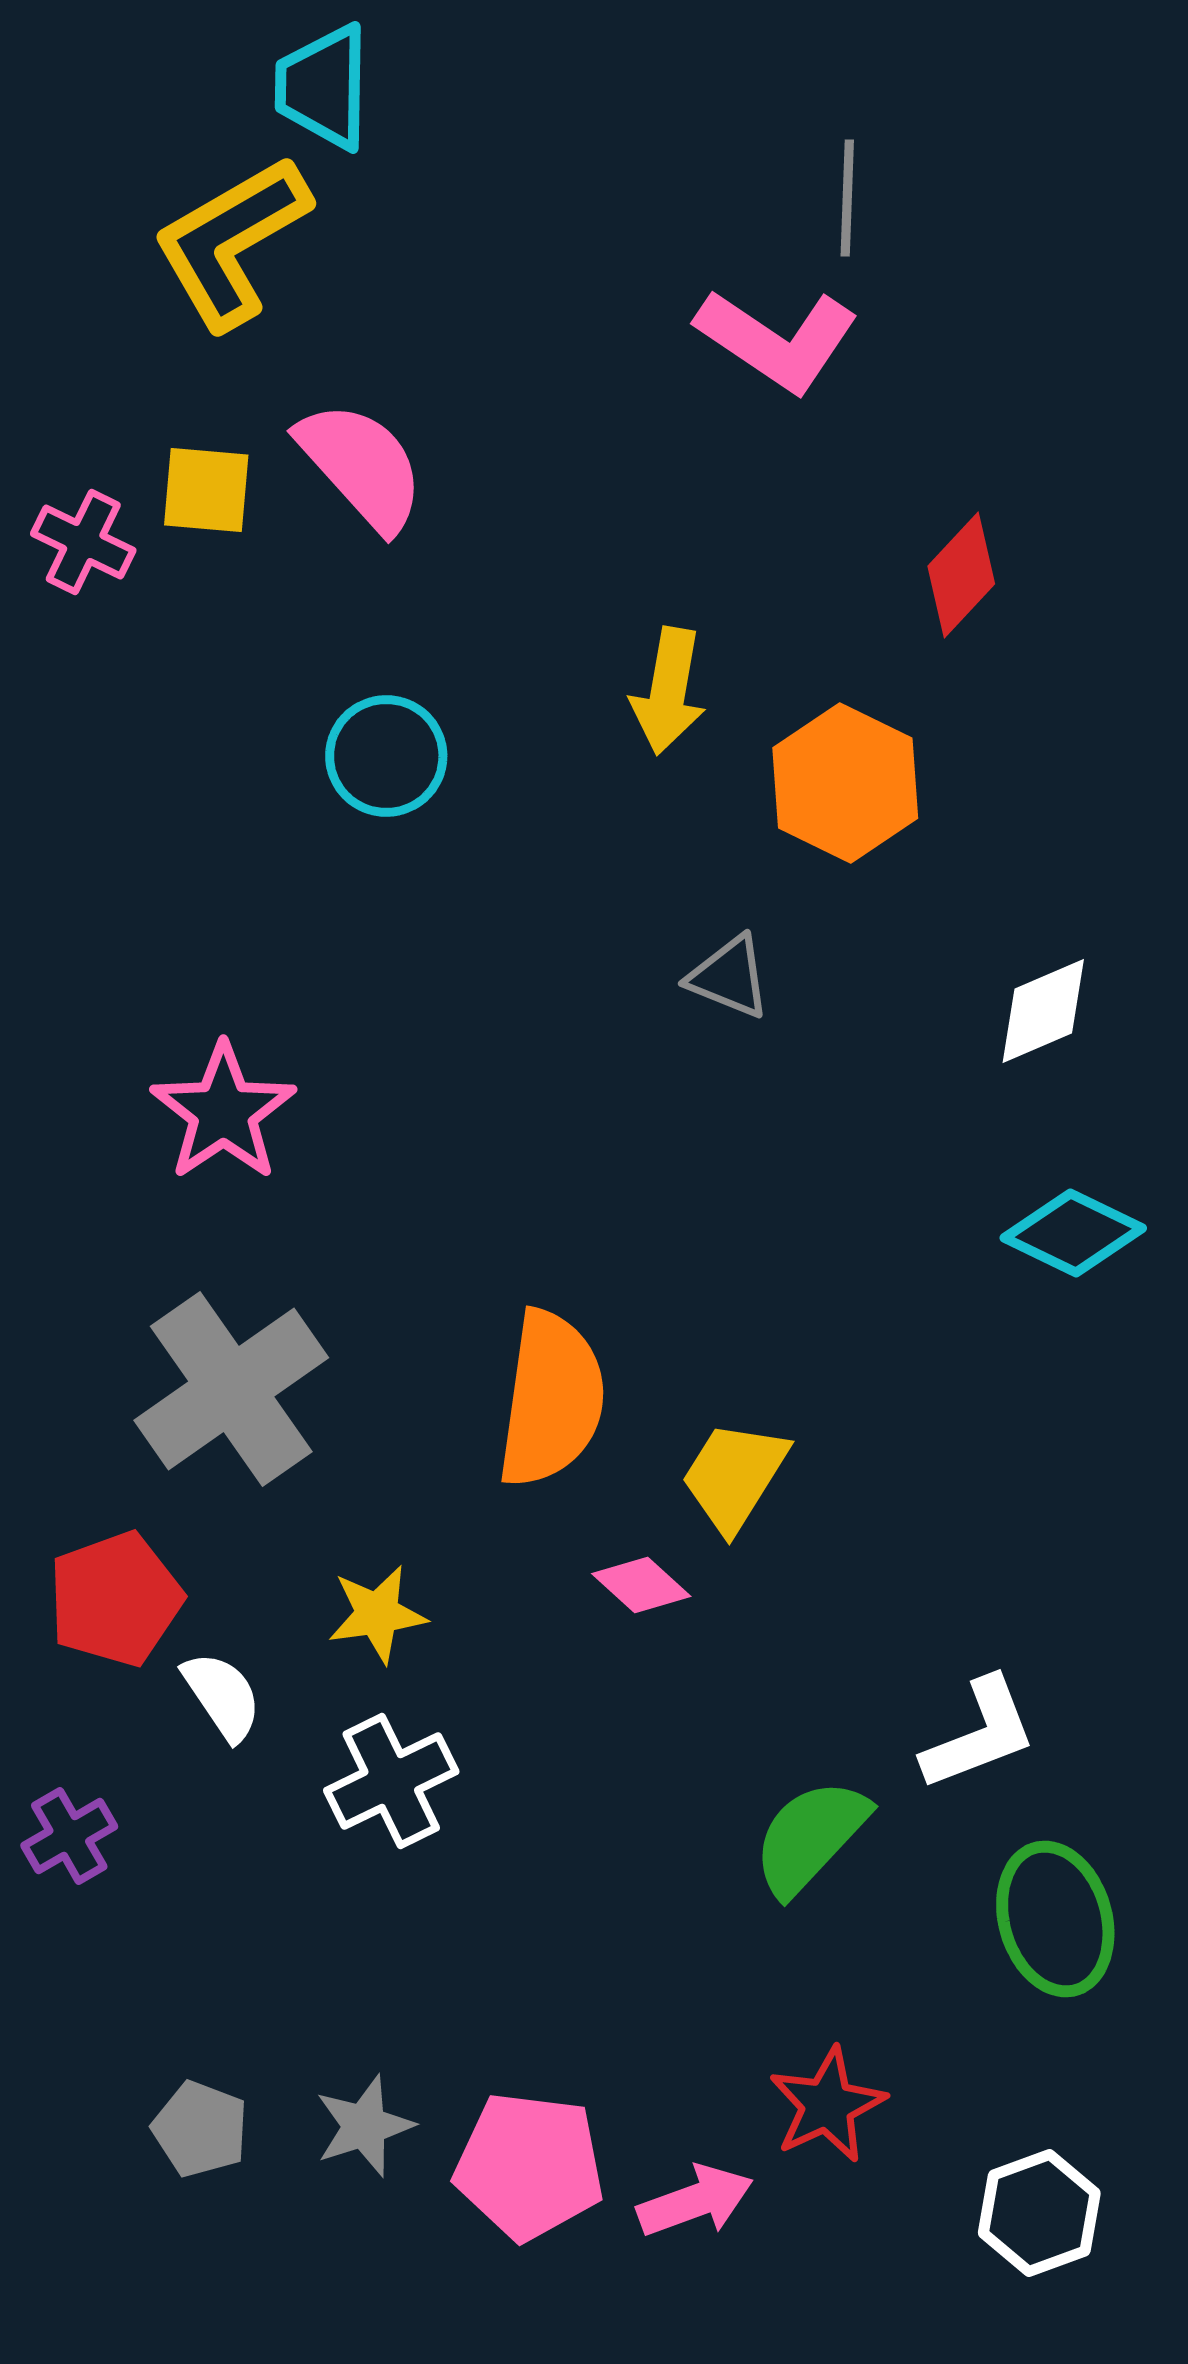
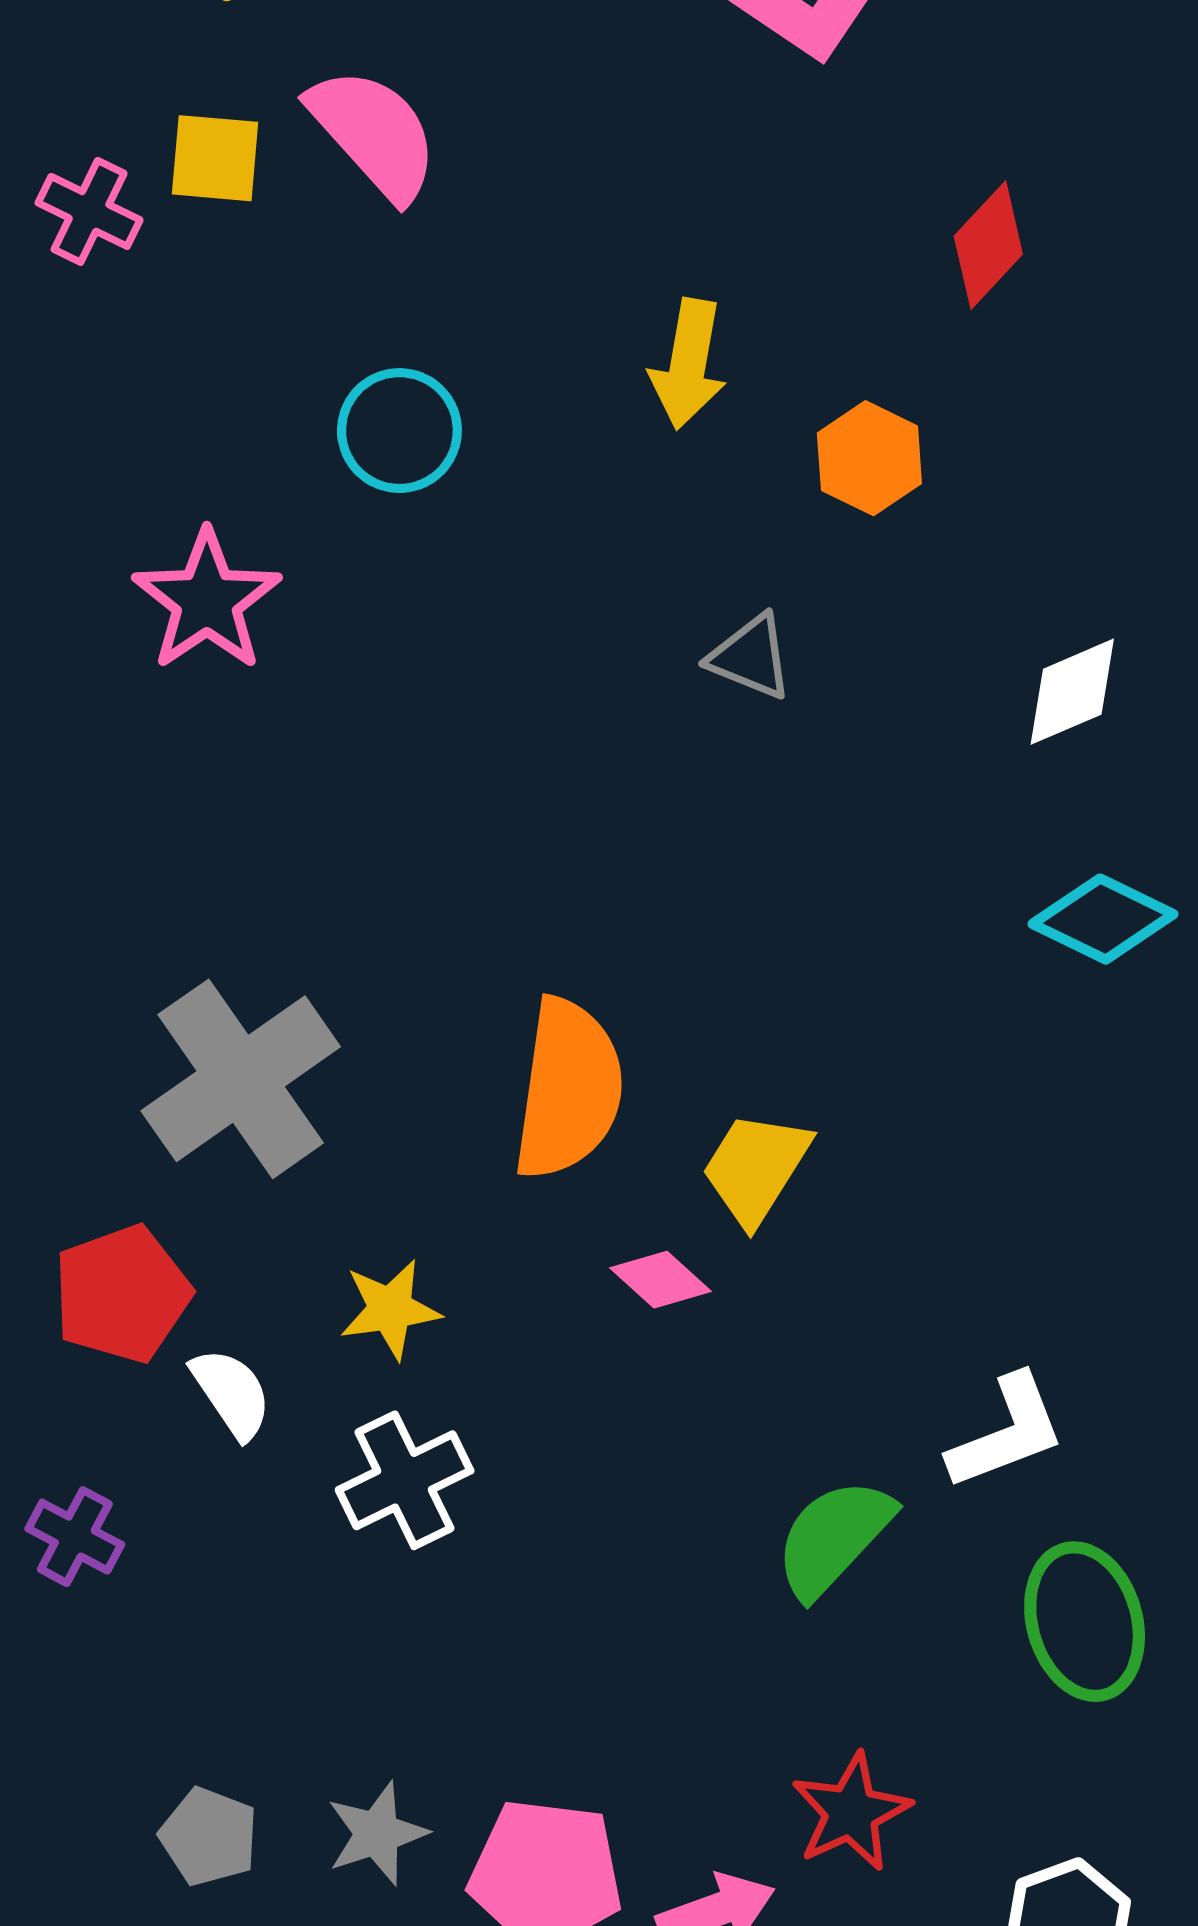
orange hexagon: (845, 783) -> (869, 458), size x0.7
pink star: (223, 1112) -> (207, 601), moved
purple cross: (69, 1836) -> (75, 1537), turned -32

